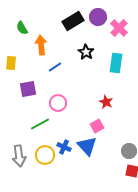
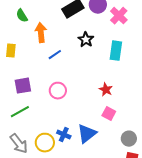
purple square: (28, 89) -> (23, 86), moved
green line: (40, 124) -> (20, 112), moved
pink square: (97, 126) -> (109, 114), moved, turned -32
blue triangle: (87, 146) -> (87, 134), turned 35
gray arrow: (19, 156) -> (19, 144), turned -30

